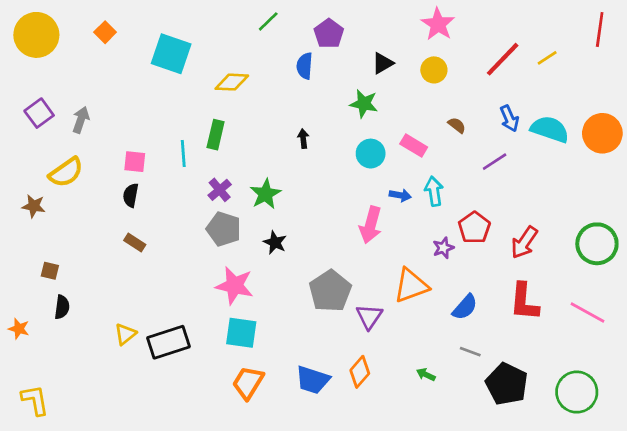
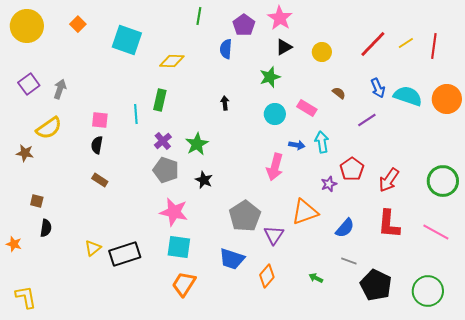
green line: (268, 21) -> (199, 16), turned -36
pink star: (438, 24) -> (280, 18), moved
red line: (600, 30) -> (434, 46), moved
green star: (364, 104) -> (270, 77), turned -30
blue trapezoid: (313, 380) -> (232, 259), moved

